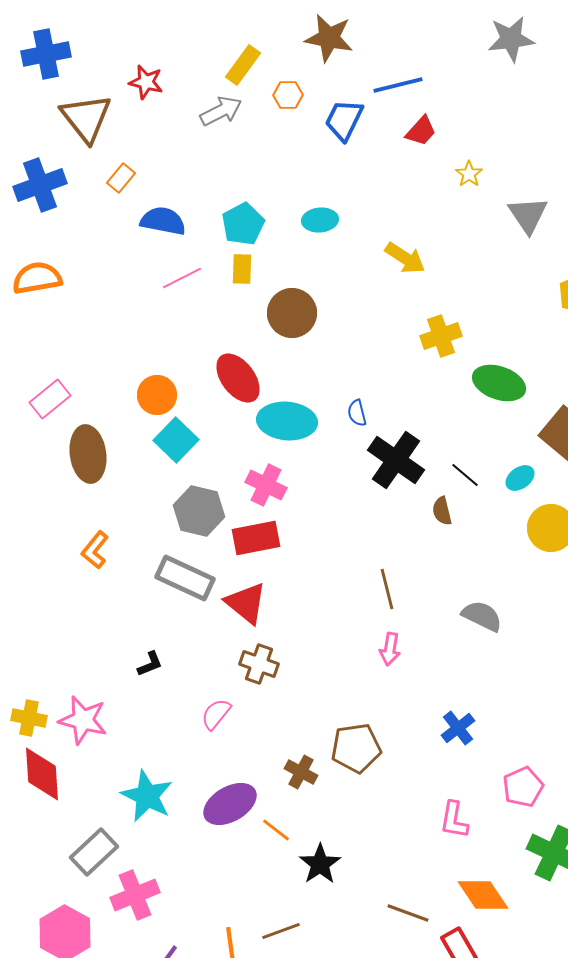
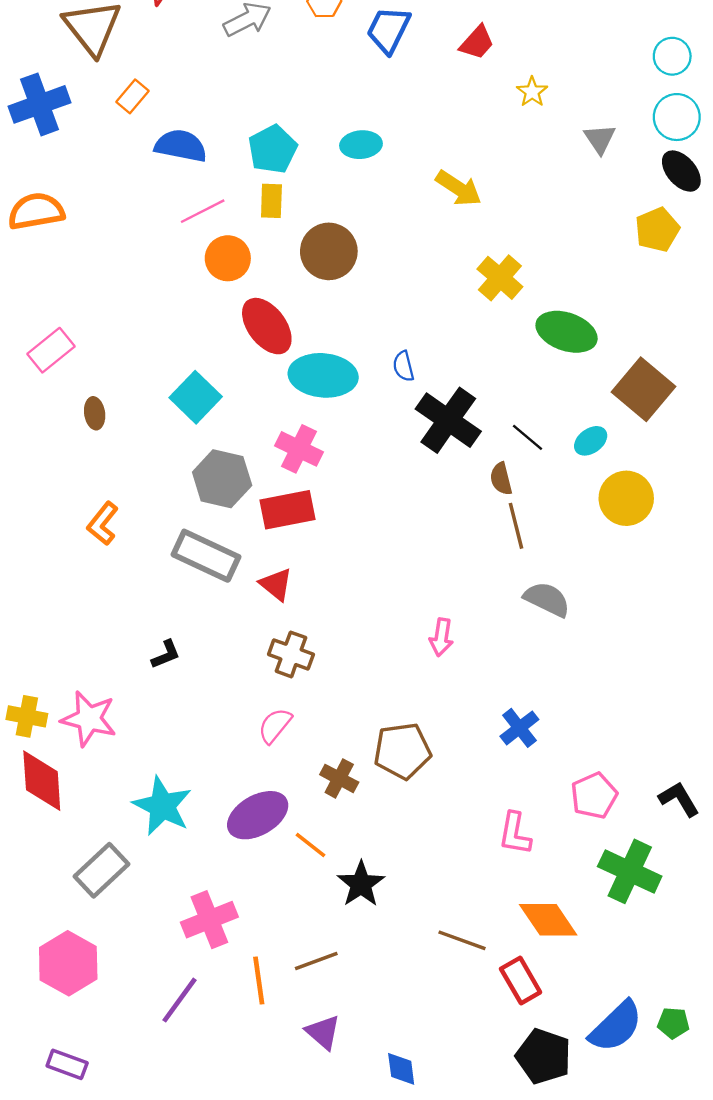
gray triangle: (528, 215) -> (600, 139), size x0.7
yellow cross: (441, 336) -> (500, 278), turned -30
orange circle: (157, 395) -> (228, 258), moved
brown ellipse: (88, 454) -> (95, 413), size x0.5
brown line: (387, 589) -> (516, 526), moved
red triangle: (246, 603) -> (276, 584), size x0.7
pink semicircle: (216, 714) -> (275, 726), moved
pink cross: (135, 895) -> (209, 920), moved

